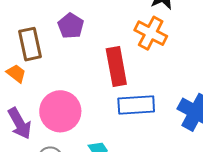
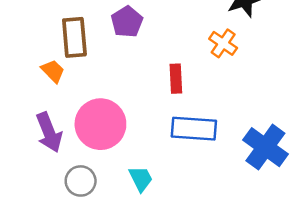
orange cross: (151, 33) -> (223, 43), size x0.7
red rectangle: (116, 67) -> (176, 79), size x0.6

